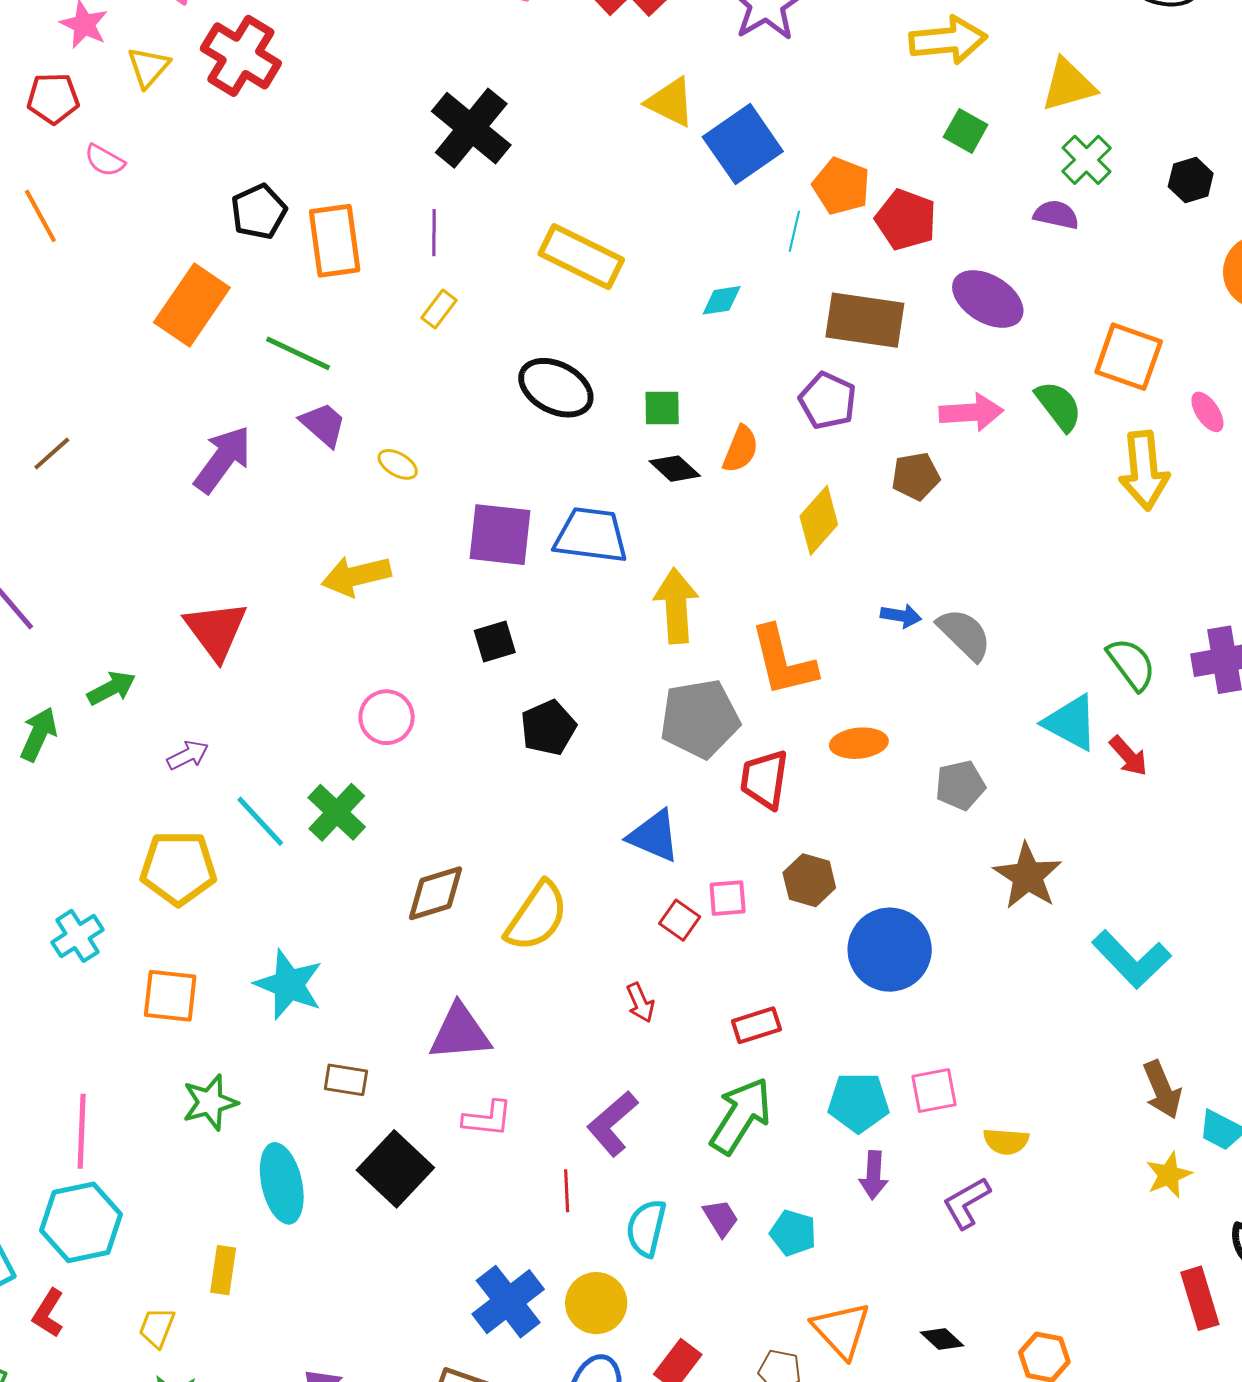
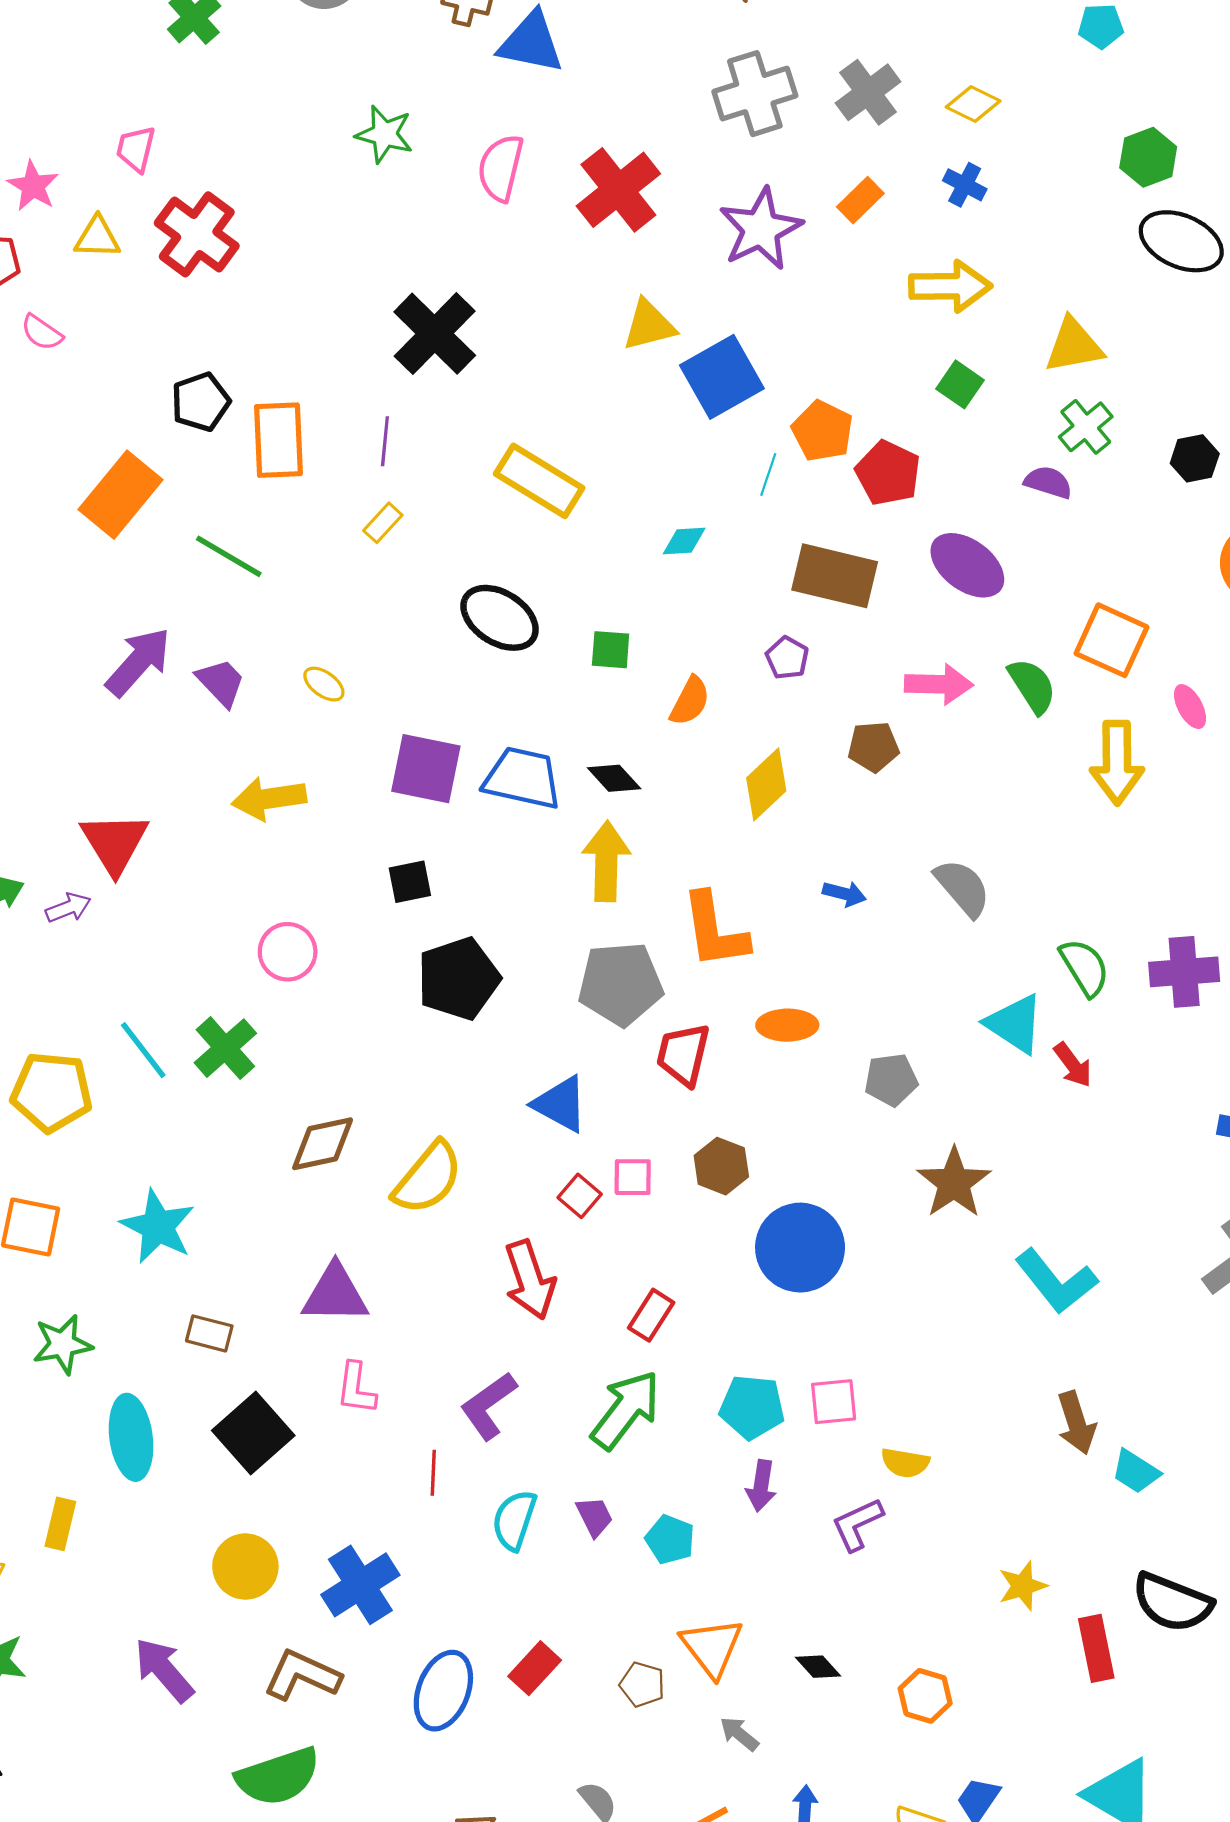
yellow triangle: (148, 67) -> (97, 237), turned 45
yellow triangle: (670, 102) -> (649, 325), turned -46
purple pentagon: (828, 401) -> (787, 658), size x0.7
purple trapezoid: (323, 424) -> (221, 682), moved
black diamond: (675, 469) -> (614, 778), moved
gray semicircle: (964, 634) -> (963, 888), moved
black pentagon: (548, 728) -> (459, 979), size x1.4
purple arrow: (188, 755) -> (68, 908), moved
red arrow: (640, 1003) -> (530, 1280), size x1.8
red rectangle: (756, 1025) -> (651, 1315), turned -45
pink L-shape: (488, 1119) -> (356, 1388), turned 86
yellow star: (1169, 1175) -> (1023, 1586), moved
yellow circle: (596, 1303) -> (245, 1567), moved

